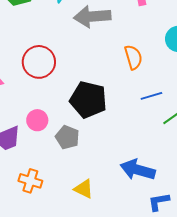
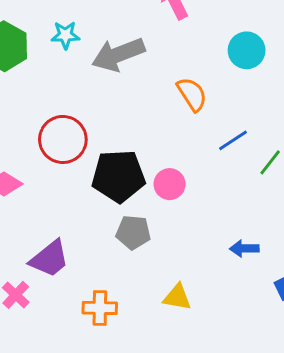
black pentagon: (88, 100) -> (118, 176), moved
pink circle: (37, 120) -> (170, 184), moved
blue arrow: (138, 170) -> (244, 248), size x0.6

